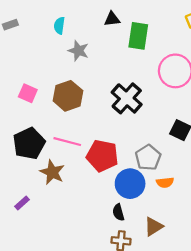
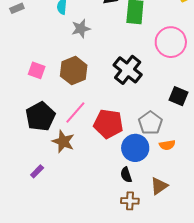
gray star: (78, 51) -> (81, 29), turned -30
pink line: (67, 142) -> (75, 113), turned -60

